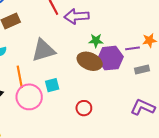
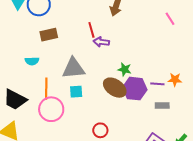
purple arrow: (77, 16) -> (101, 42), moved, size x0.7
cyan square: (52, 85) -> (76, 92), moved

